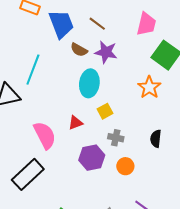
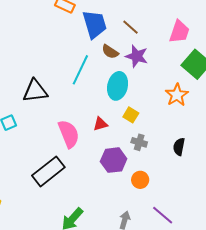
cyan line: (33, 70) -> (80, 70), moved
yellow square: (105, 111) -> (131, 115), turned -35
orange circle: (125, 166) -> (140, 180), moved

